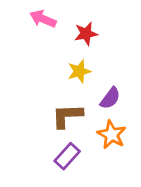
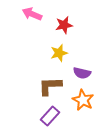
purple semicircle: (110, 98) -> (82, 73), turned 66

